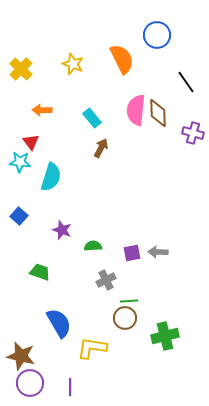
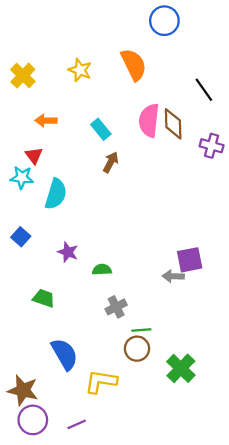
blue circle: (157, 35) -> (164, 21), moved
purple square: (132, 253) -> (190, 260), moved, size x1.4
green cross: (165, 336) -> (181, 368), turned -32
purple line: (70, 387) -> (77, 424), turned 66

